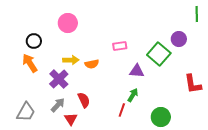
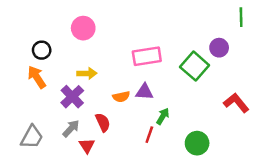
pink rectangle: (120, 46) -> (147, 56), size x1.6
orange semicircle: (92, 64) -> (121, 97), moved
purple triangle: (137, 71) -> (144, 92), moved
red L-shape: (193, 84) -> (236, 103), turned 150

